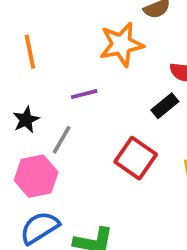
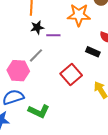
black rectangle: (165, 106) -> (93, 52), turned 48
black star: (26, 120) -> (37, 27), moved

